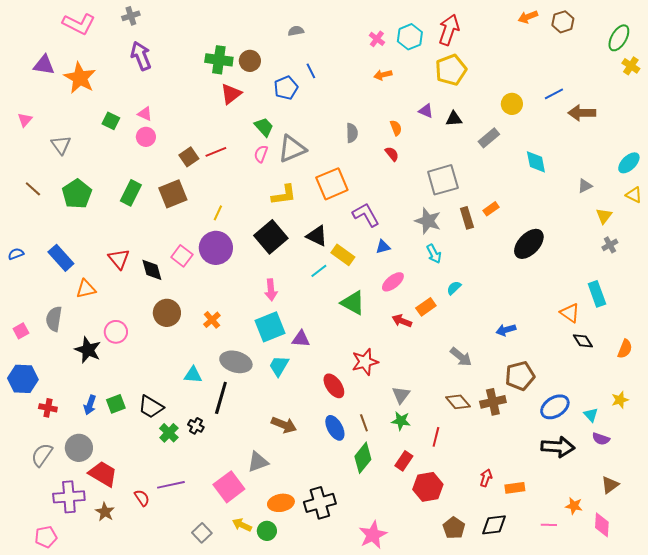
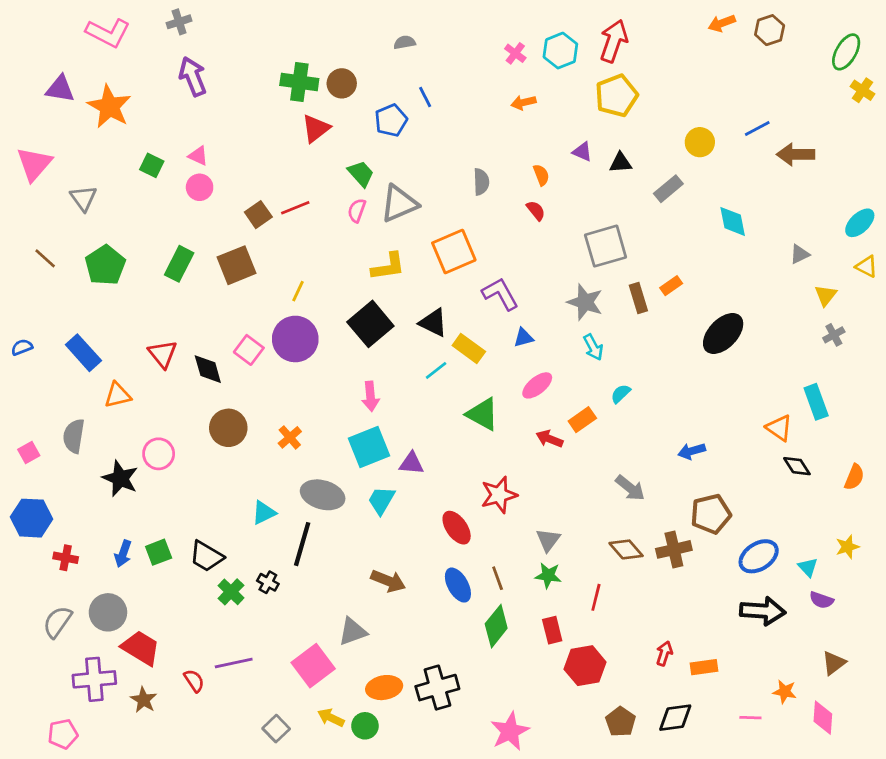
pink triangle: (25, 120) -> (34, 164), size x1.8
cyan triangle: (193, 375) -> (264, 513), turned -30
red rectangle: (404, 461) -> (552, 630), turned -48

